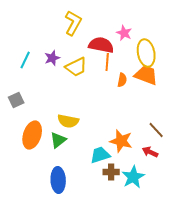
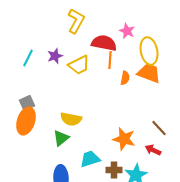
gray square: (16, 100) -> (27, 103), moved
orange ellipse: (32, 135) -> (26, 121), moved
cyan trapezoid: (100, 155) -> (90, 159), moved

